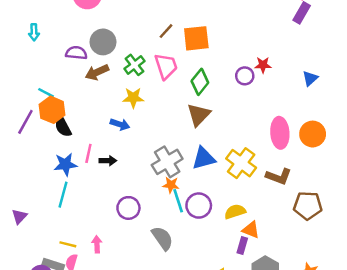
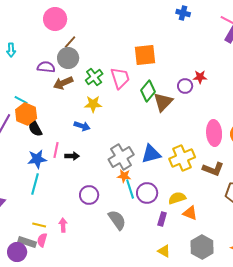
brown line: (166, 31) -> (70, 42), moved
brown triangle: (199, 115) -> (163, 102), moved
yellow cross: (241, 163) -> (182, 158), turned 30
purple rectangle: (242, 245) -> (162, 219), moved

